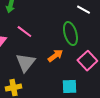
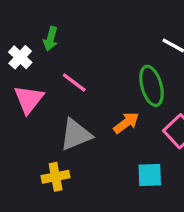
gray triangle: (25, 63) -> (76, 135), turned 30

